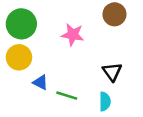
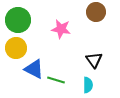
blue triangle: (40, 82) -> (34, 69), size x1.5

